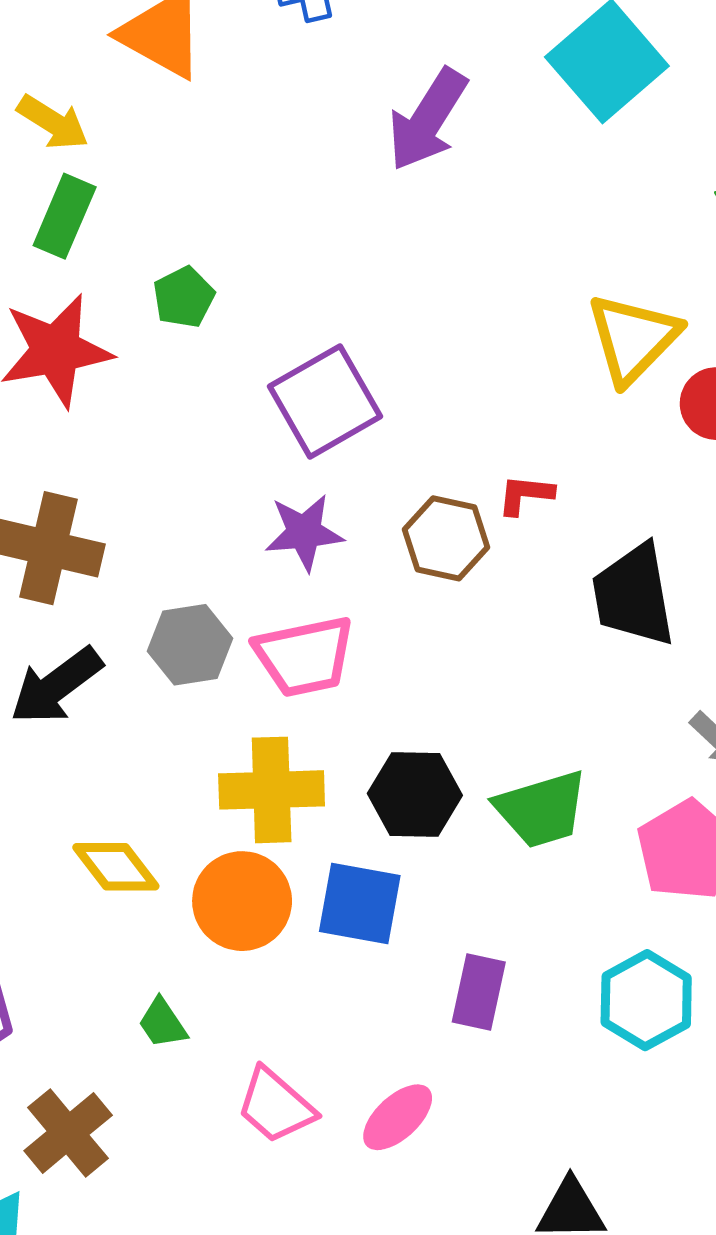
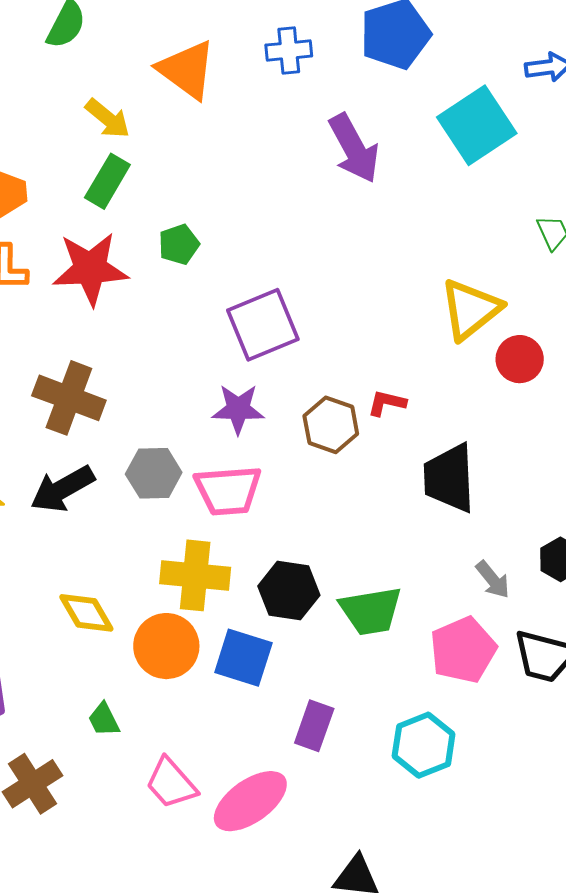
purple arrow: (428, 120) -> (354, 148), turned -68
pink ellipse: (398, 1117) -> (250, 801), size x1.5

